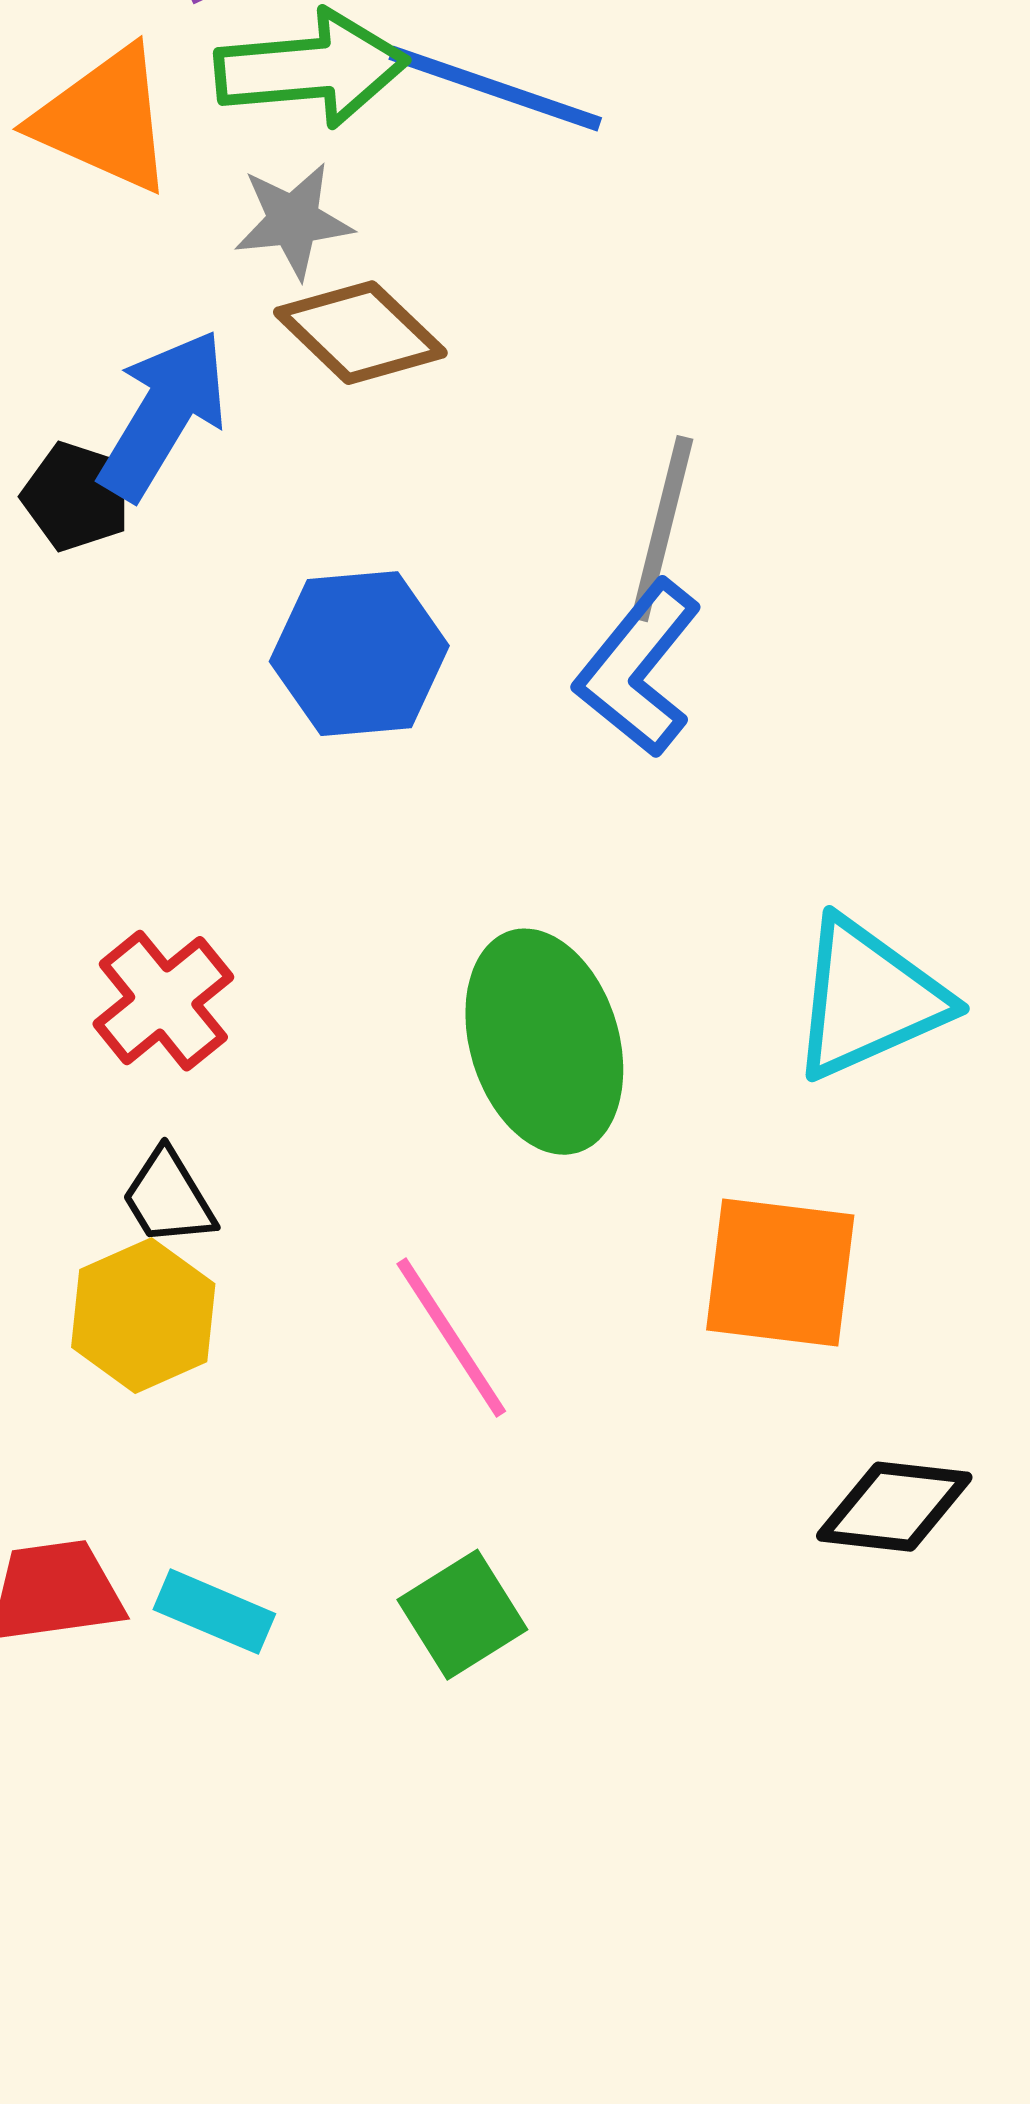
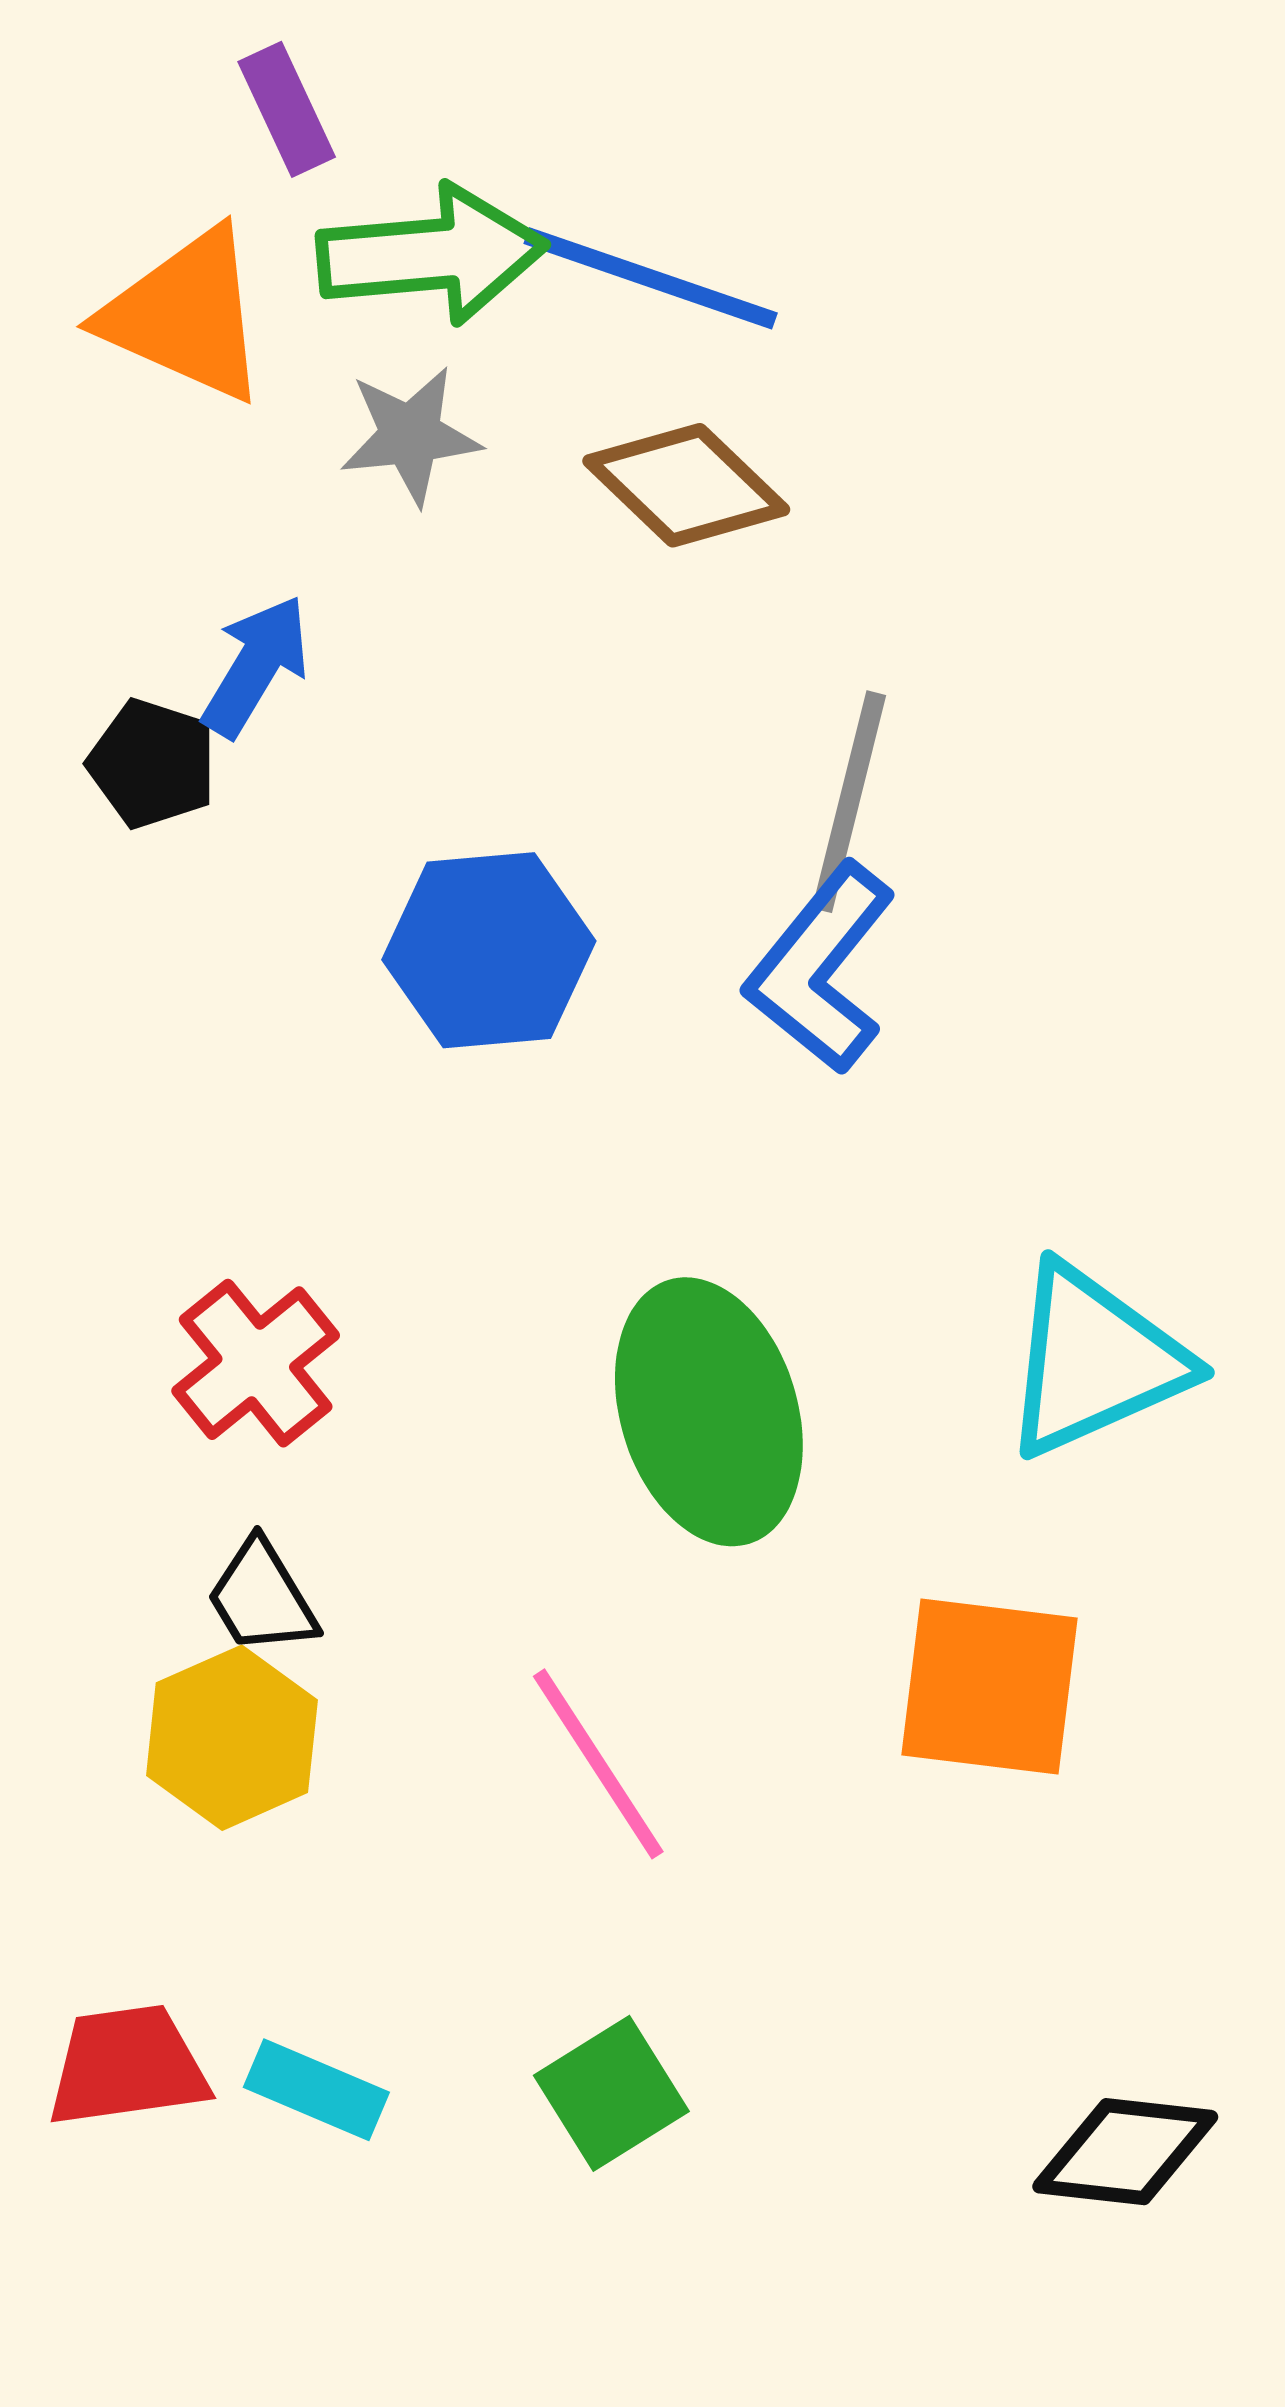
brown diamond: (360, 333) -> (686, 485), moved
blue arrow: (163, 415) -> (256, 666), size x0.7
black diamond: (894, 1507) -> (1125, 2152), moved

